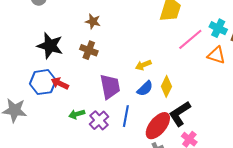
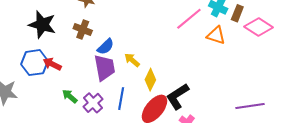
yellow arrow: (143, 65) -> (132, 60), moved, turned 63
yellow diamond: (166, 86) -> (150, 80), moved
blue semicircle: (145, 88) -> (106, 47), moved
green arrow: (77, 114) -> (70, 96), turned 56

